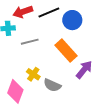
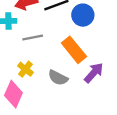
yellow cross: (33, 74) -> (25, 69), moved
gray semicircle: (52, 85) -> (58, 78), moved

